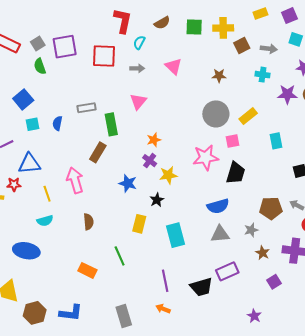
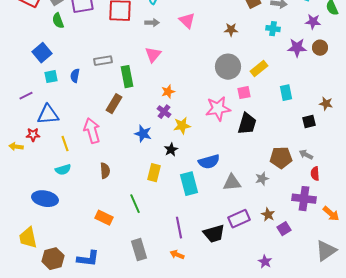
blue semicircle: (218, 206) -> (209, 162), moved
brown star: (263, 253) -> (268, 215), moved
gray rectangle: (124, 316) -> (139, 250), moved

